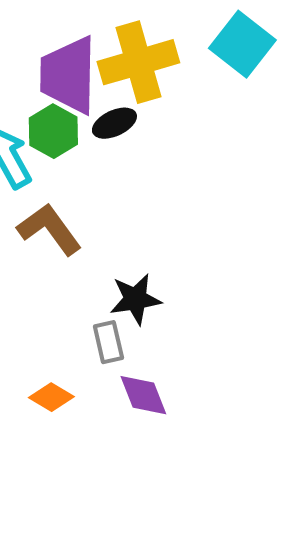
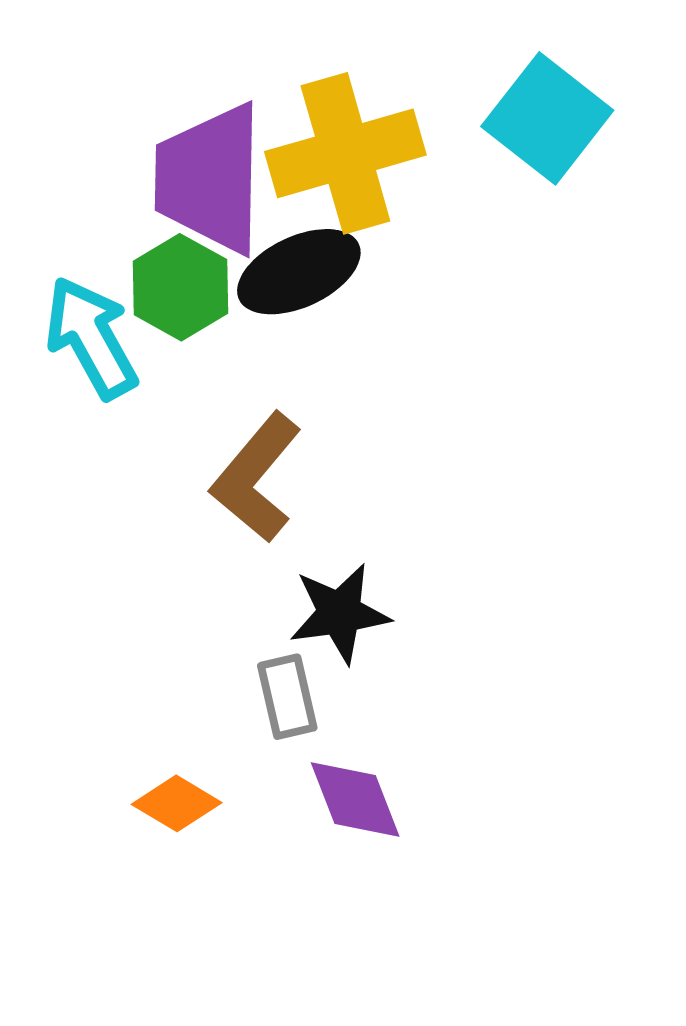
black ellipse: (114, 123) -> (299, 272), size x1.4
brown L-shape: (49, 229) -> (256, 477), moved, turned -104

